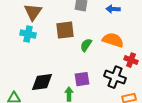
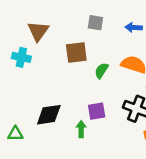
cyan cross: (28, 34) -> (21, 57), moved

